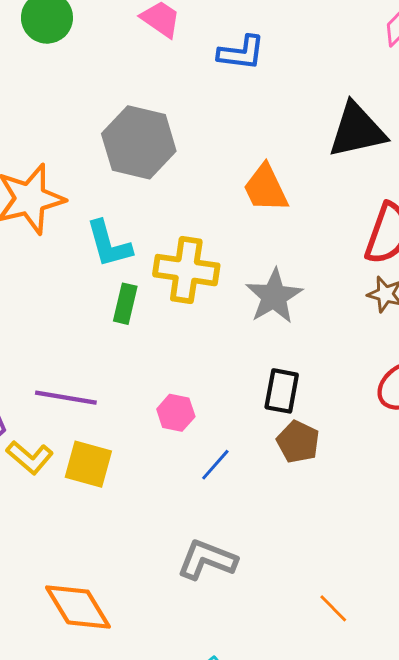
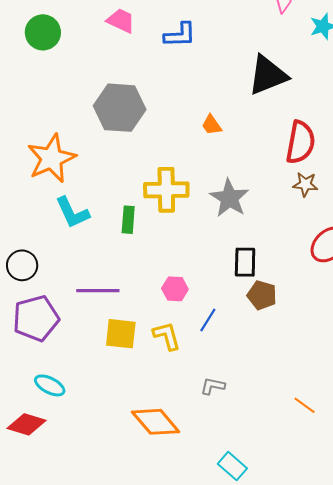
orange trapezoid: (266, 188) -> (212, 125), size x0.6
cyan L-shape: (109, 244) -> (72, 213), moved
yellow L-shape: (30, 457) -> (167, 336), moved, turned -136
gray L-shape: (207, 560) -> (213, 386), size x0.6
orange diamond: (78, 607) -> (156, 422), moved

